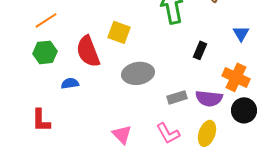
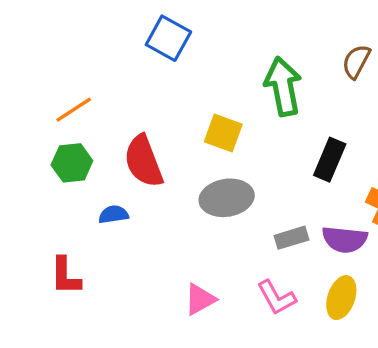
yellow square: (119, 32) -> (223, 133), moved
black rectangle: (200, 50) -> (330, 160), size x1.4
pink triangle: (122, 134) -> (200, 299), turned 45

